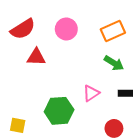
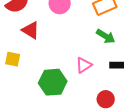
red triangle: (36, 57) -> (31, 30), turned 30
yellow square: (18, 125) -> (13, 59), moved

